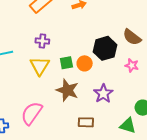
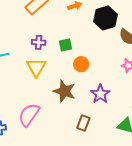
black hexagon: (105, 48) -> (105, 18), moved
green square: (66, 63) -> (66, 45), moved
brown rectangle: (86, 122) -> (83, 123), turned -70

